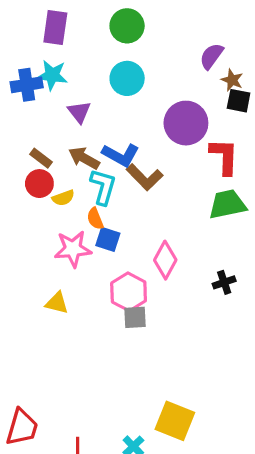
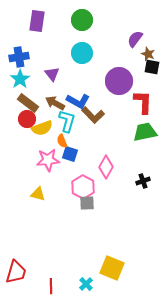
cyan star: (52, 75) -> (20, 79), moved, turned 30
brown rectangle: (41, 158) -> (28, 103), size x1.5
yellow semicircle: (63, 198) -> (42, 128), size x1.5

